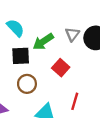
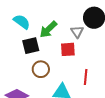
gray triangle: (72, 34) -> (77, 32), moved
red square: (61, 68) -> (68, 49), turned -35

